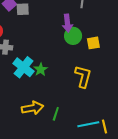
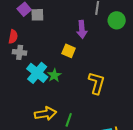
green circle: (73, 36) -> (117, 20), moved
yellow square: (93, 43) -> (69, 51), moved, turned 32

